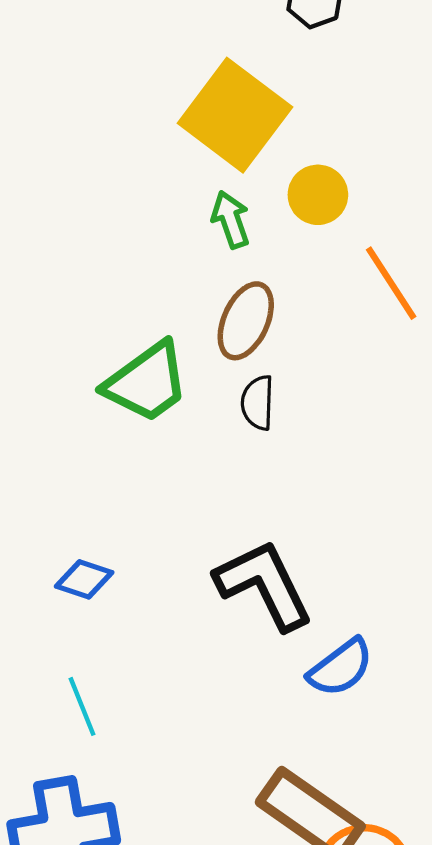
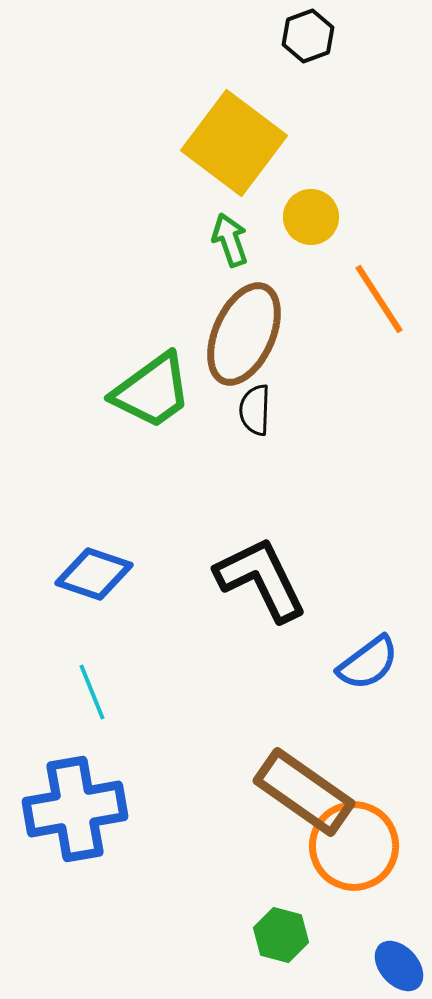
brown ellipse: (246, 321) -> (244, 334), size x1.4
blue diamond: (84, 579) -> (94, 574), size x1.4
blue semicircle: (341, 668) -> (368, 663), moved

